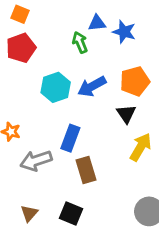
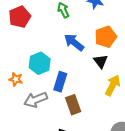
blue arrow: (92, 86) -> (74, 42), turned 70
cyan hexagon: (56, 87) -> (40, 63), moved

